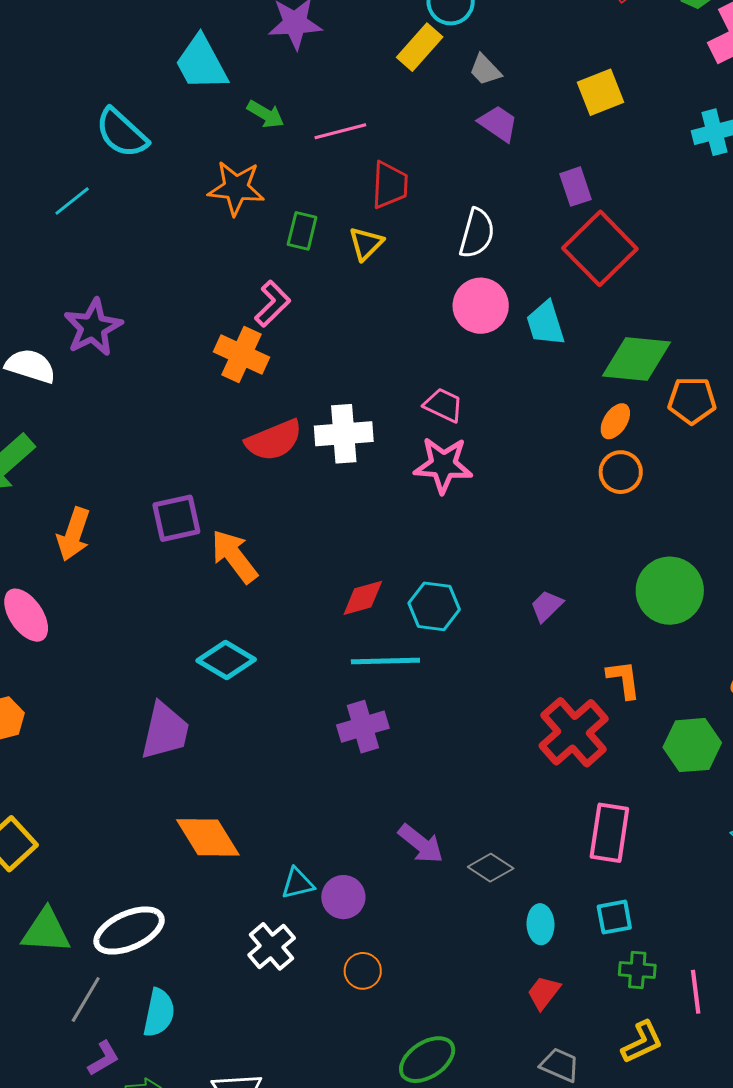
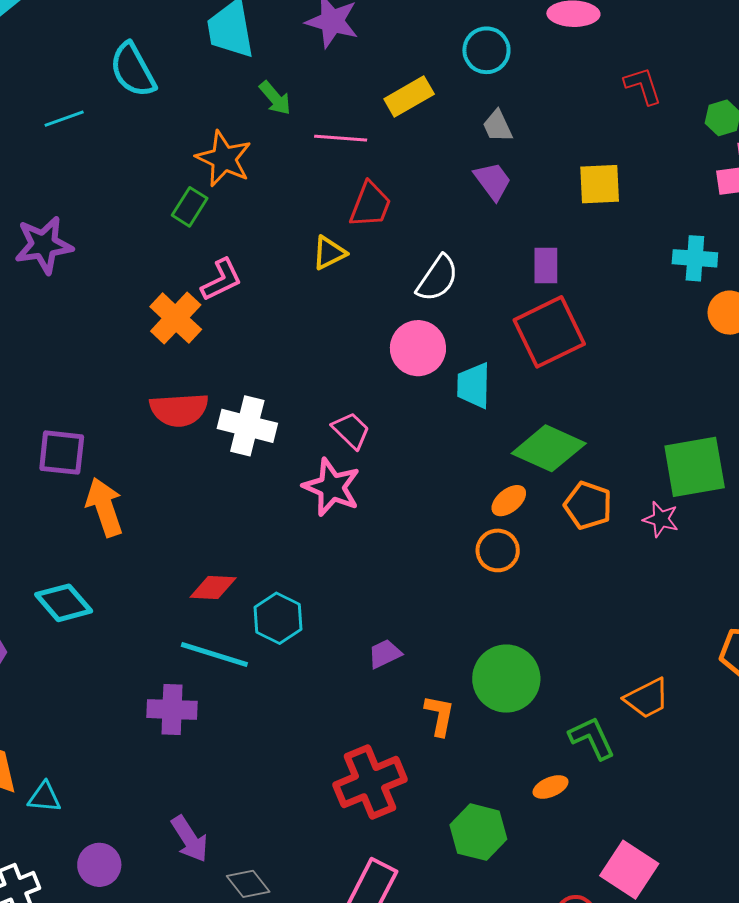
yellow rectangle: (420, 47) -> (409, 96), moved
green rectangle: (302, 231) -> (190, 207), moved
orange L-shape: (624, 679) -> (440, 715), moved
cyan triangle: (298, 883) -> (44, 797), moved

